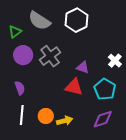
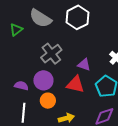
purple circle: (23, 55) -> (43, 80), moved
purple semicircle: (20, 88) -> (21, 86), turned -56
orange circle: (46, 116) -> (48, 101), moved

